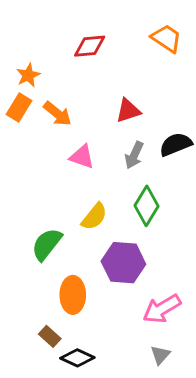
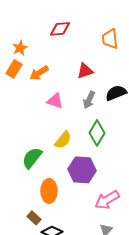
orange trapezoid: (166, 38) -> (110, 39), moved, turned -130
orange arrow: (57, 114) -> (39, 73), turned 108

